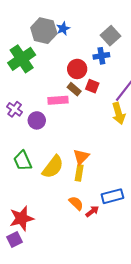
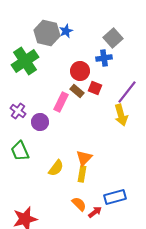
pink rectangle: (58, 100) -> (61, 102), turned -60
green trapezoid: (23, 161) -> (20, 151), moved
yellow semicircle: (53, 167) -> (56, 168), size x0.7

